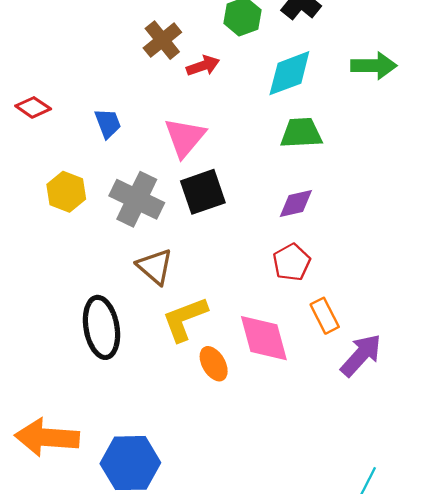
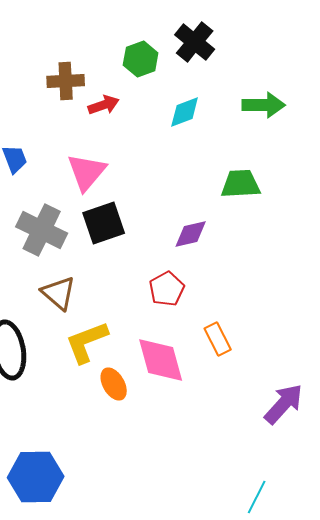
brown cross: (162, 40) -> (66, 81), turned 36
cyan diamond: (289, 73) -> (185, 112), size x0.7
green trapezoid: (301, 133) -> (241, 184), moved
red pentagon: (292, 262) -> (167, 289), moved
purple arrow: (361, 355) -> (284, 404), moved

